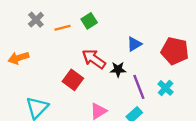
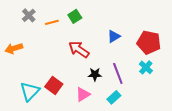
black star: (118, 69) -> (95, 74), moved
red square: (73, 80) -> (54, 85), moved
cyan cross: (166, 88) -> (146, 67), moved

